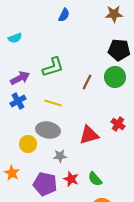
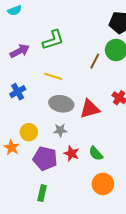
brown line: (87, 82) -> (95, 61), moved
blue cross: (18, 101) -> (18, 92), moved
gray ellipse: (48, 130) -> (61, 104), moved
yellow circle: (28, 144) -> (29, 132), moved

